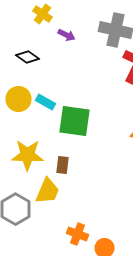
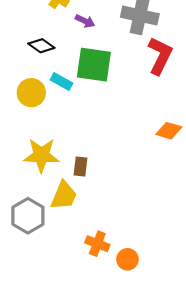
cyan rectangle: (46, 102) -> (62, 81), moved
green square: (74, 121) -> (94, 65), moved

